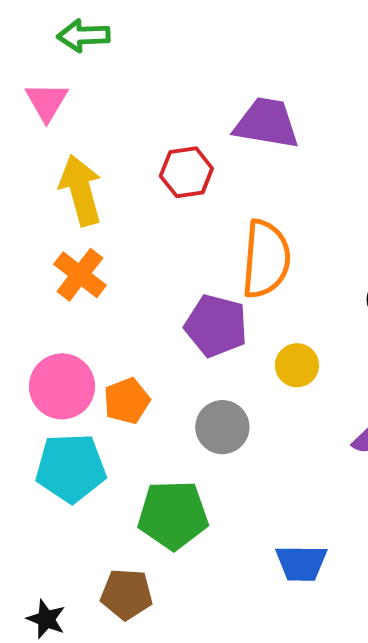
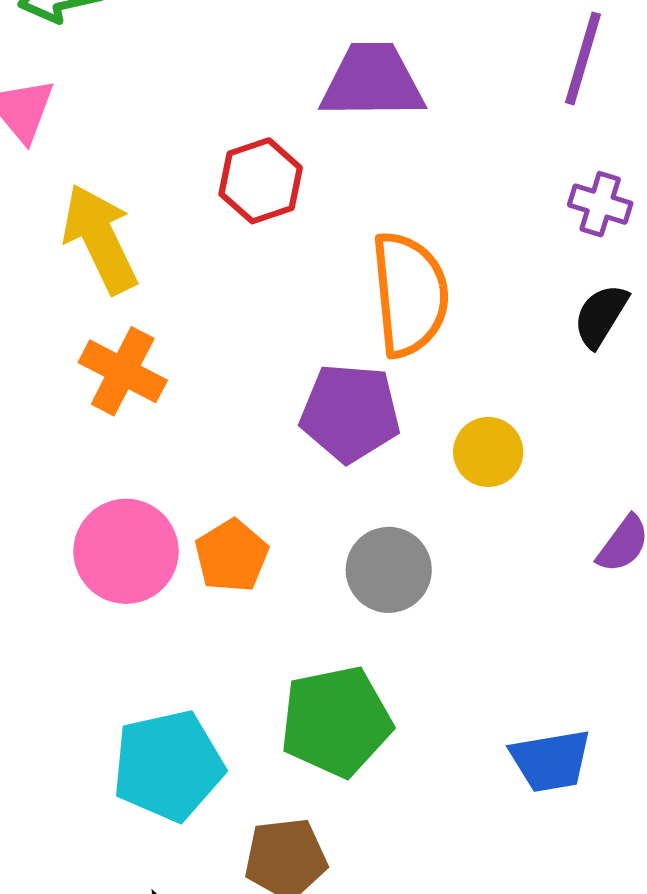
cyan pentagon: (71, 468) -> (168, 766), moved

